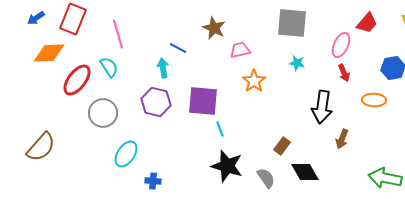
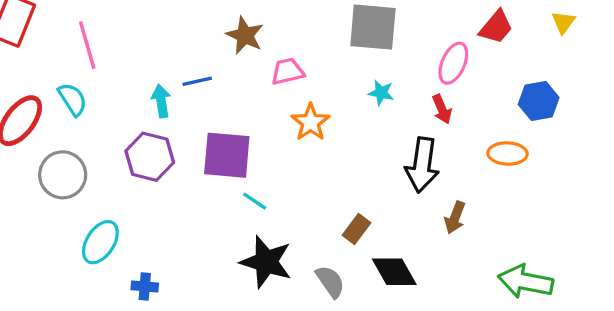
blue line: (178, 48) -> (197, 81), moved, turned -42
red arrow: (344, 73) -> (442, 109), moved
cyan line: (220, 129) -> (255, 201), turned -35

